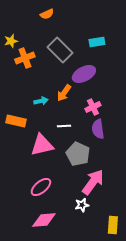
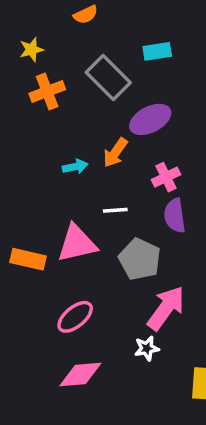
yellow star: (11, 41) -> (31, 50), moved
cyan rectangle: (97, 42) -> (157, 51), moved
orange rectangle: (16, 121) -> (28, 259), moved

